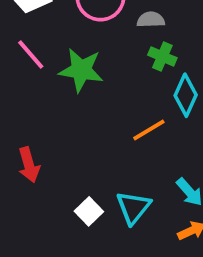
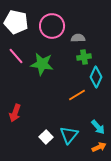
green cross: (162, 56) -> (84, 57), turned -32
red arrow: (29, 165) -> (15, 113), turned 36

